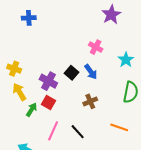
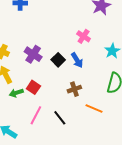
purple cross: (48, 81) -> (33, 54), moved
green arrow: (32, 110) -> (16, 93), turned -144
orange line: (119, 127) -> (94, 109), moved

